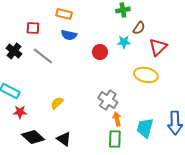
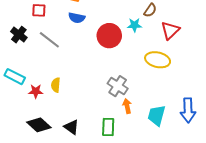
red circle: (100, 52) -> (109, 36), size x1.5
yellow semicircle: (57, 103) -> (56, 85), moved, turned -40
red star: (20, 112) -> (36, 91), moved
green rectangle: (115, 139) -> (108, 127), moved

